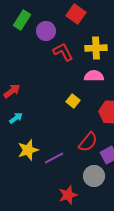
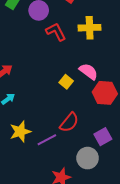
pink semicircle: (94, 76) -> (89, 71), moved, turned 36
red semicircle: (88, 142) -> (69, 122), moved

